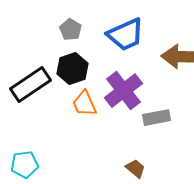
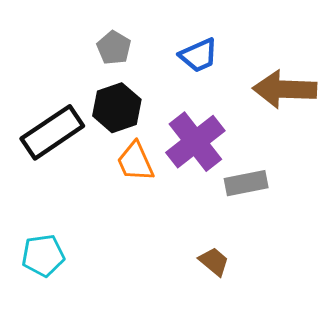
blue trapezoid: (125, 35) -> (198, 55), size x0.7

